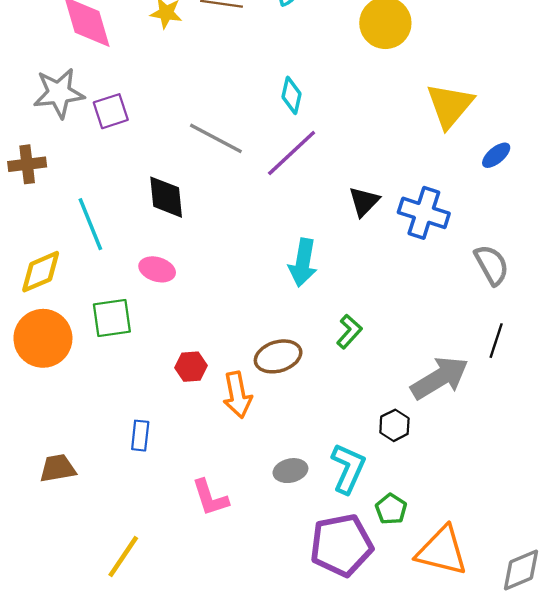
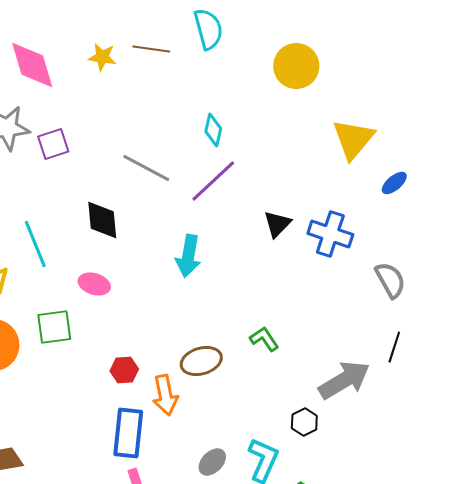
cyan arrow: (303, 263) -> (188, 256), moved
green L-shape: (349, 332) -> (264, 339), turned -76
blue rectangle: (140, 436) -> (128, 433), moved, size x1.8
gray ellipse: (290, 471) -> (212, 462), turned -32

